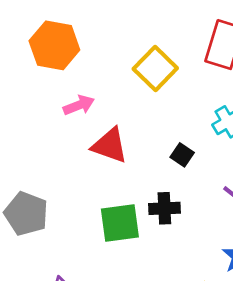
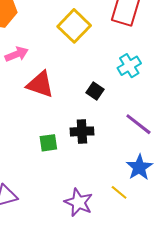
green square: (120, 223) -> (48, 143), size x0.6

